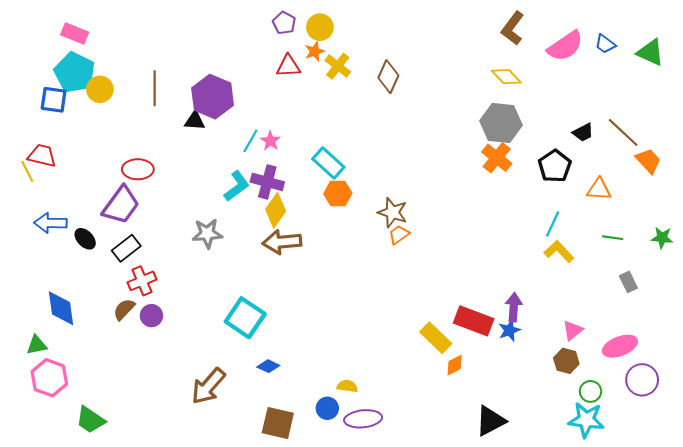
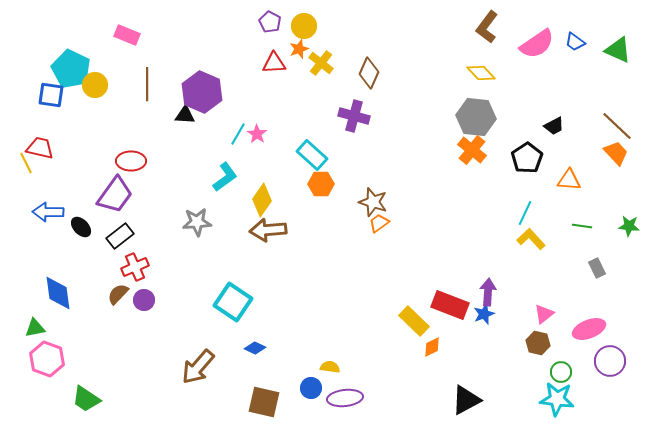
pink rectangle: (75, 33) -> (127, 35), moved
brown line: (623, 132) -> (617, 126), moved
purple cross: (267, 182) -> (354, 116), moved

